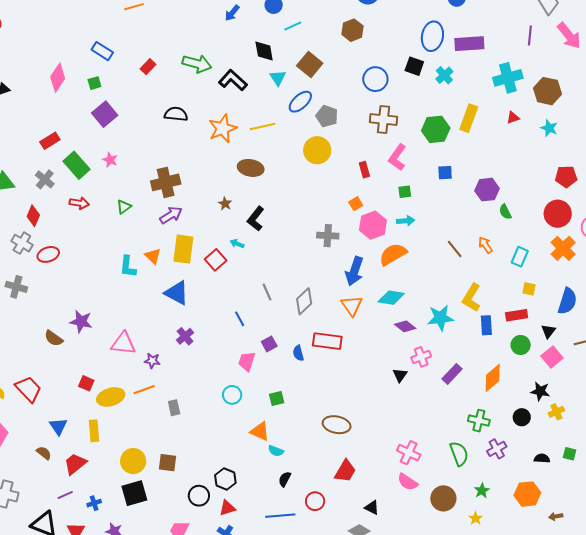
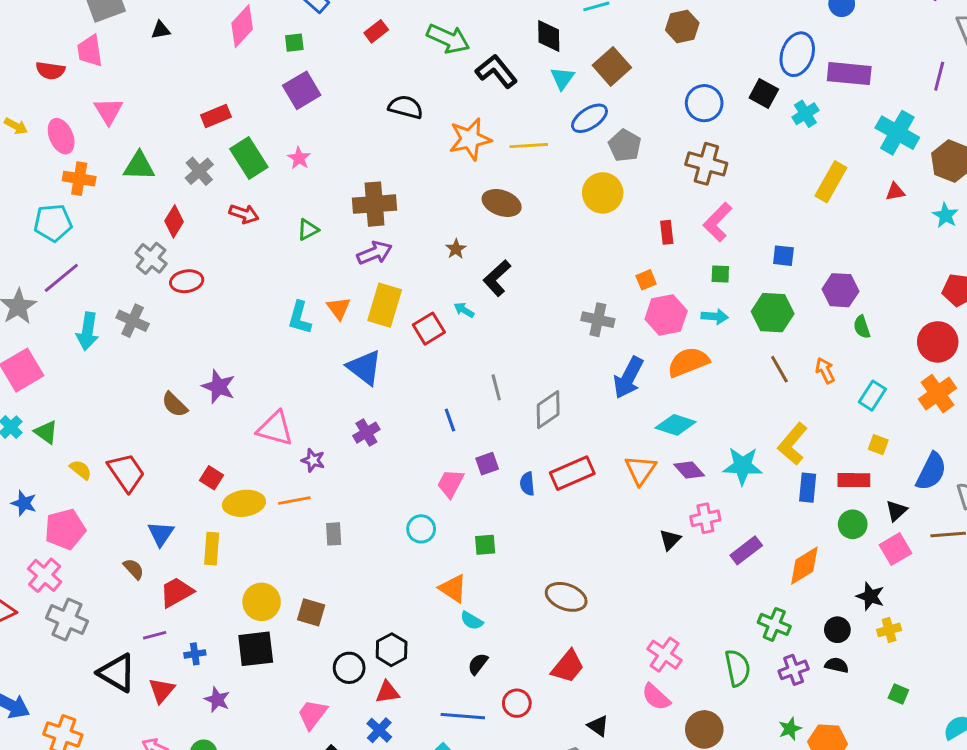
cyan cross: (508, 78) -> (897, 133), turned 36
green hexagon: (436, 129) -> (773, 313), moved
orange triangle: (352, 306) -> (640, 470), moved
red rectangle: (327, 341) -> (572, 473), turned -40
black semicircle: (542, 458) -> (837, 665), moved
green star: (482, 491) -> (790, 729), moved

